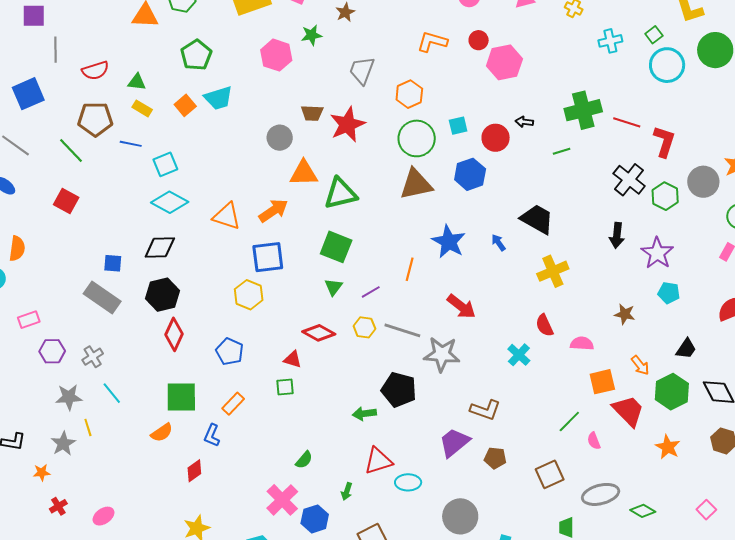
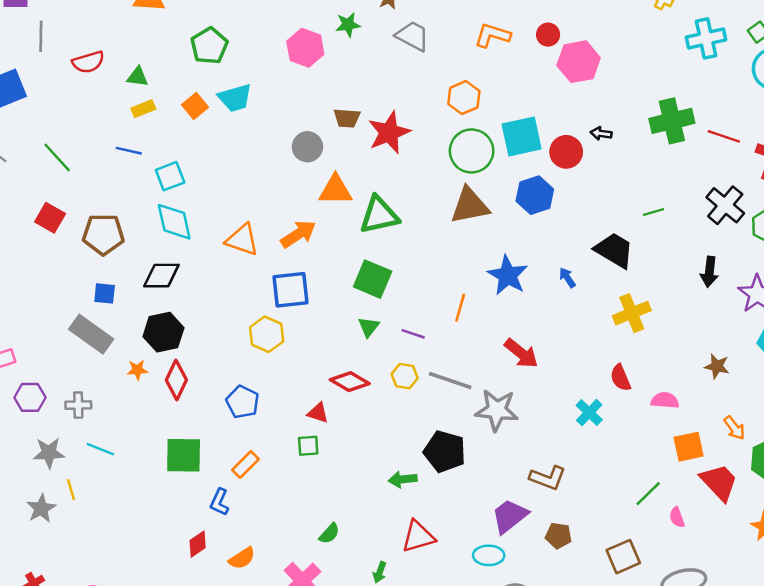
cyan cross: (610, 41) -> (706, 38), size x1.4
gray trapezoid: (362, 70) -> (413, 36), moved, turned 96
yellow rectangle: (142, 108) -> (143, 109), turned -54
brown pentagon: (95, 119) -> (103, 234), moved
cyan square: (458, 126) -> (522, 136), size x1.8
green line: (562, 151) -> (654, 212), moved
cyan diamond: (170, 202) -> (174, 222), turned 48
purple line: (371, 292) -> (413, 334), turned 48
gray cross: (93, 357) -> (78, 405), turned 30
cyan line: (112, 393) -> (100, 449), turned -30
orange semicircle: (162, 433) -> (242, 558), moved
orange star: (42, 472) -> (137, 370), moved
cyan ellipse: (408, 482) -> (489, 555), moved

